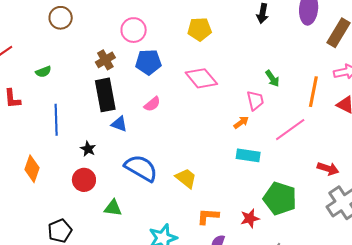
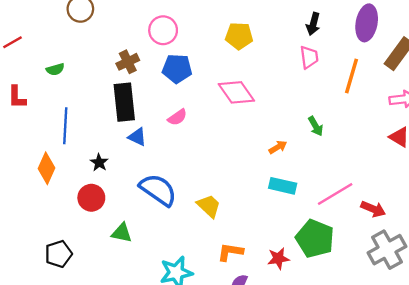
green arrow: (272, 79) -> (316, 126), moved
orange line: (313, 92) -> (351, 76), moved
pink trapezoid: (255, 100) -> (309, 57), moved
pink line: (290, 130) -> (335, 194), moved
orange diamond: (32, 169) -> (46, 168), moved

